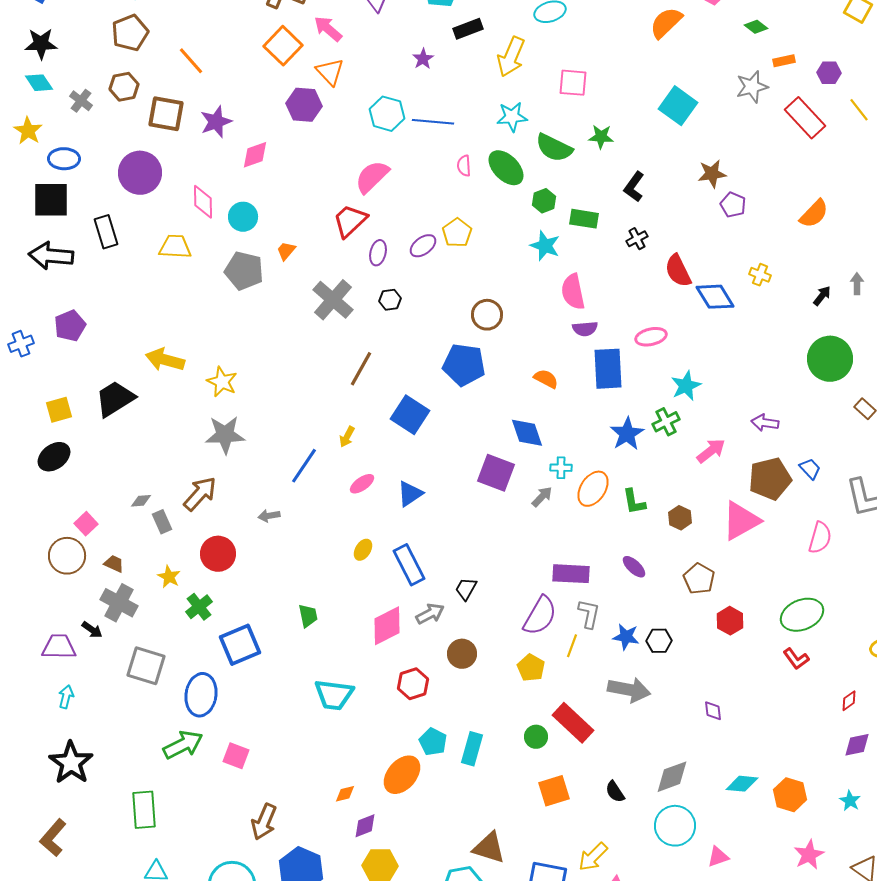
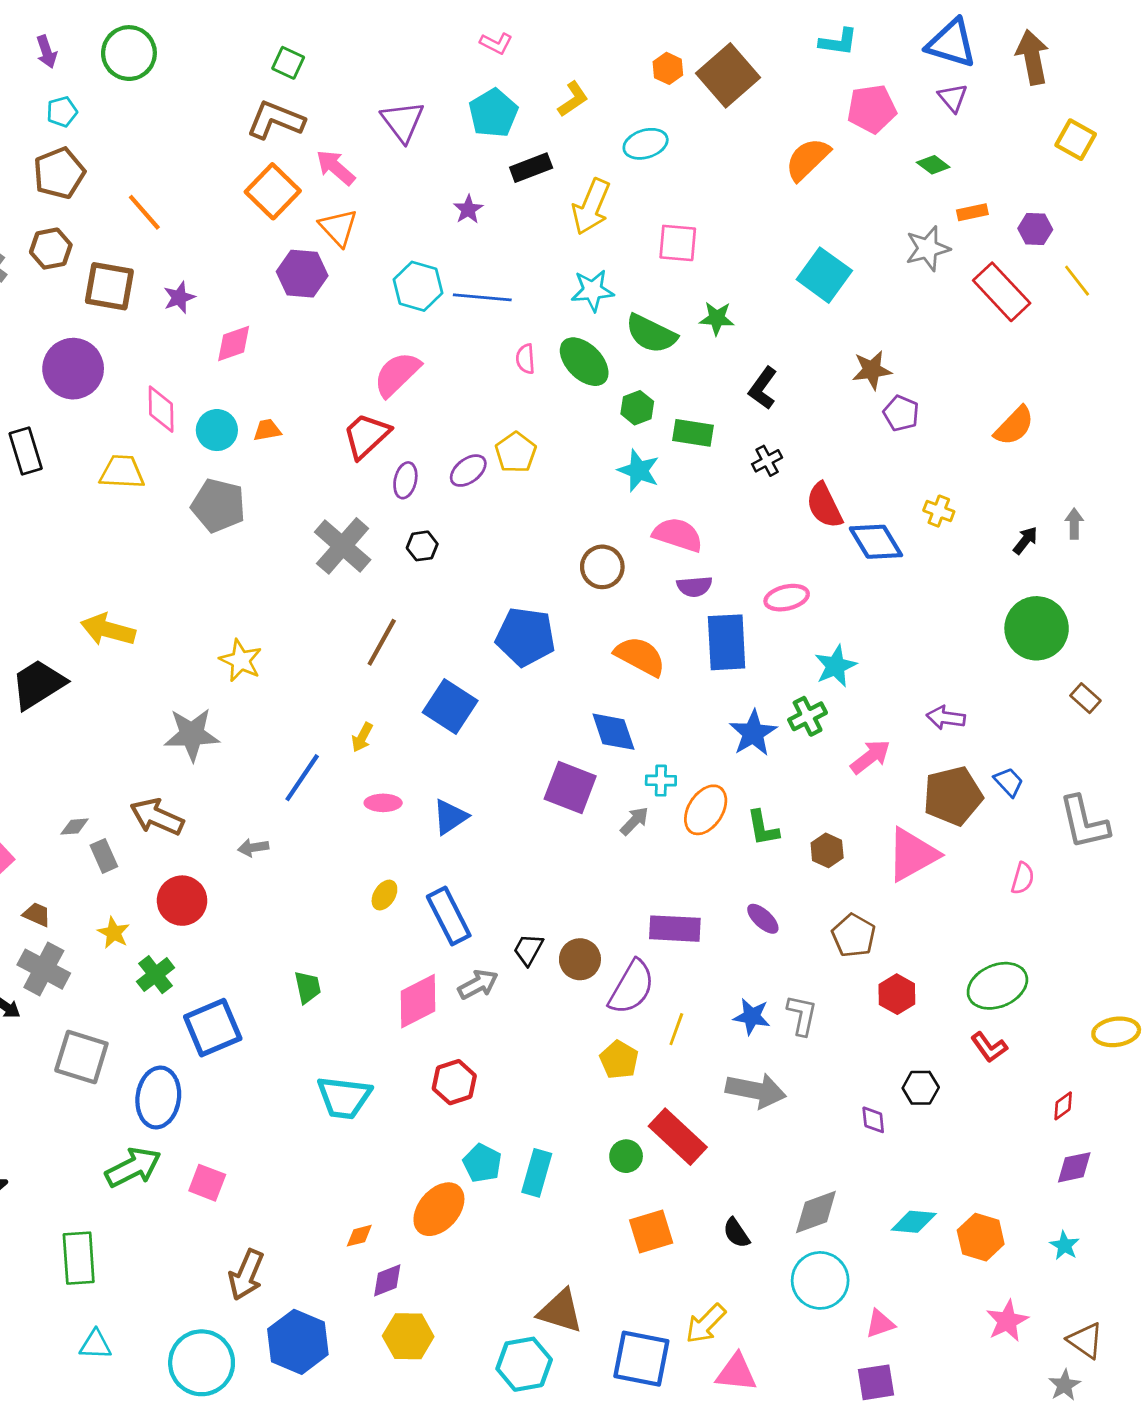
purple star: (216, 122) -> (179, 297), size x0.7
orange trapezoid: (286, 251) -> (267, 430), moved, turned 40
pink semicircle: (573, 292) -> (678, 535), turned 120
brown circle: (487, 315) -> (602, 567), moved
orange semicircle: (546, 379) -> (640, 656), size x1.5
yellow star: (222, 382) -> (241, 660), moved
pink ellipse: (362, 484) -> (383, 803), turned 35
brown arrow: (200, 494) -> (157, 817), turned -108
pink semicircle: (820, 538) -> (1023, 878), size x0.7
gray L-shape: (589, 614) -> (802, 1015), moved
black hexagon: (659, 641) -> (921, 1088), moved
brown circle: (462, 654) -> (580, 959), moved

